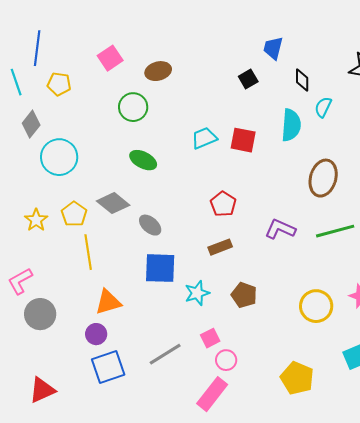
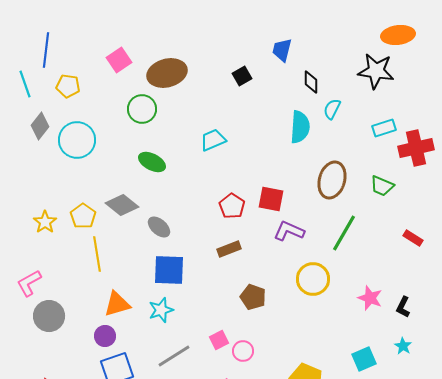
brown ellipse: (158, 71) -> (167, 73), size x1.5
black square: (248, 79) -> (242, 76), moved
red square: (243, 140) -> (271, 199), moved
cyan circle: (59, 157) -> (77, 140), moved
green line: (335, 231) -> (344, 233), turned -45
cyan star: (197, 293) -> (161, 310), moved
yellow circle: (316, 306) -> (313, 279), moved
pink circle: (226, 360) -> (243, 351), moved

